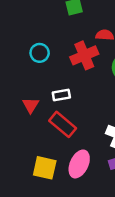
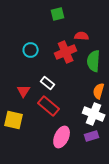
white rectangle: (61, 95) -> (48, 83), turned 48
yellow square: (45, 168) -> (14, 120), moved

